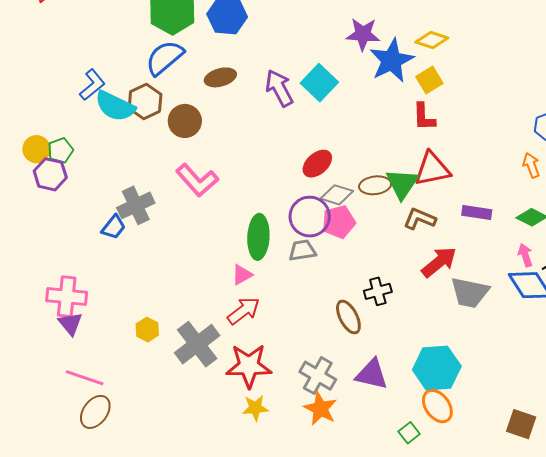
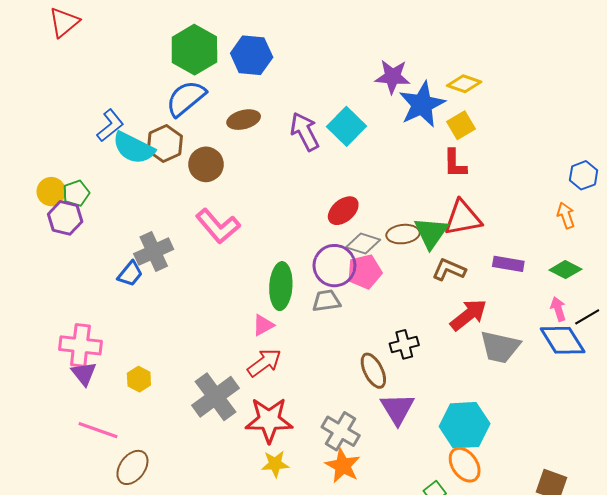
yellow hexagon: (147, 330) -> (139, 379), moved
purple triangle: (372, 374) -> (397, 409), moved, turned 45
brown ellipse: (95, 412) -> (132, 467), moved

